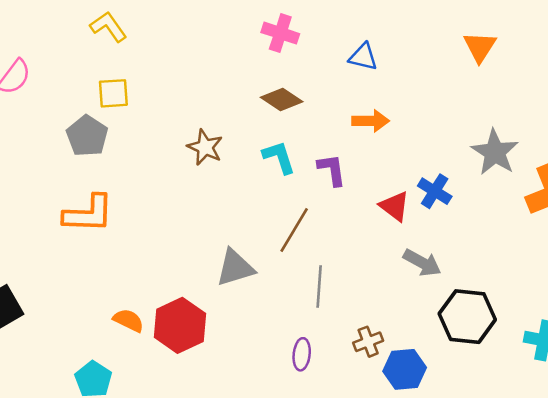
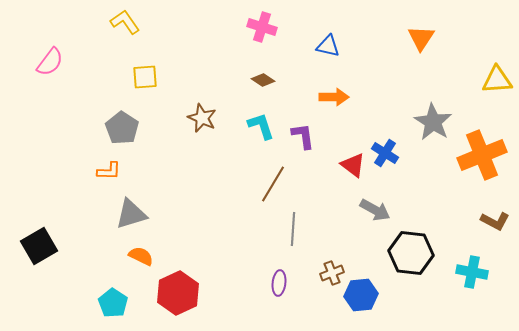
yellow square: (113, 93) -> (145, 77), moved
brown diamond: (282, 100) -> (263, 80), size x0.7
gray pentagon: (87, 136) -> (122, 128), moved
orange L-shape: (88, 214) -> (109, 171), size x0.6
gray triangle: (235, 268) -> (131, 214), moved
red hexagon: (180, 325) -> (178, 293), moved

